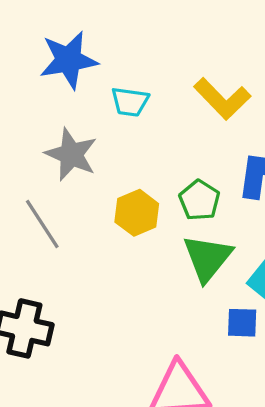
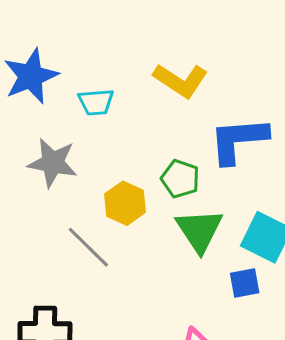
gray line: (42, 224) -> (88, 247), moved

